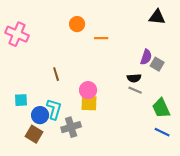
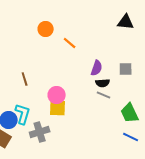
orange line: (101, 38) -> (70, 43), turned 40
purple semicircle: (146, 57) -> (97, 68), moved
gray square: (157, 64) -> (126, 69), turned -32

